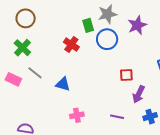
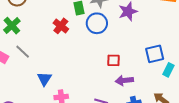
blue triangle: (63, 84) -> (44, 79), moved, turned 42
purple arrow: (139, 94) -> (124, 81), turned 54

